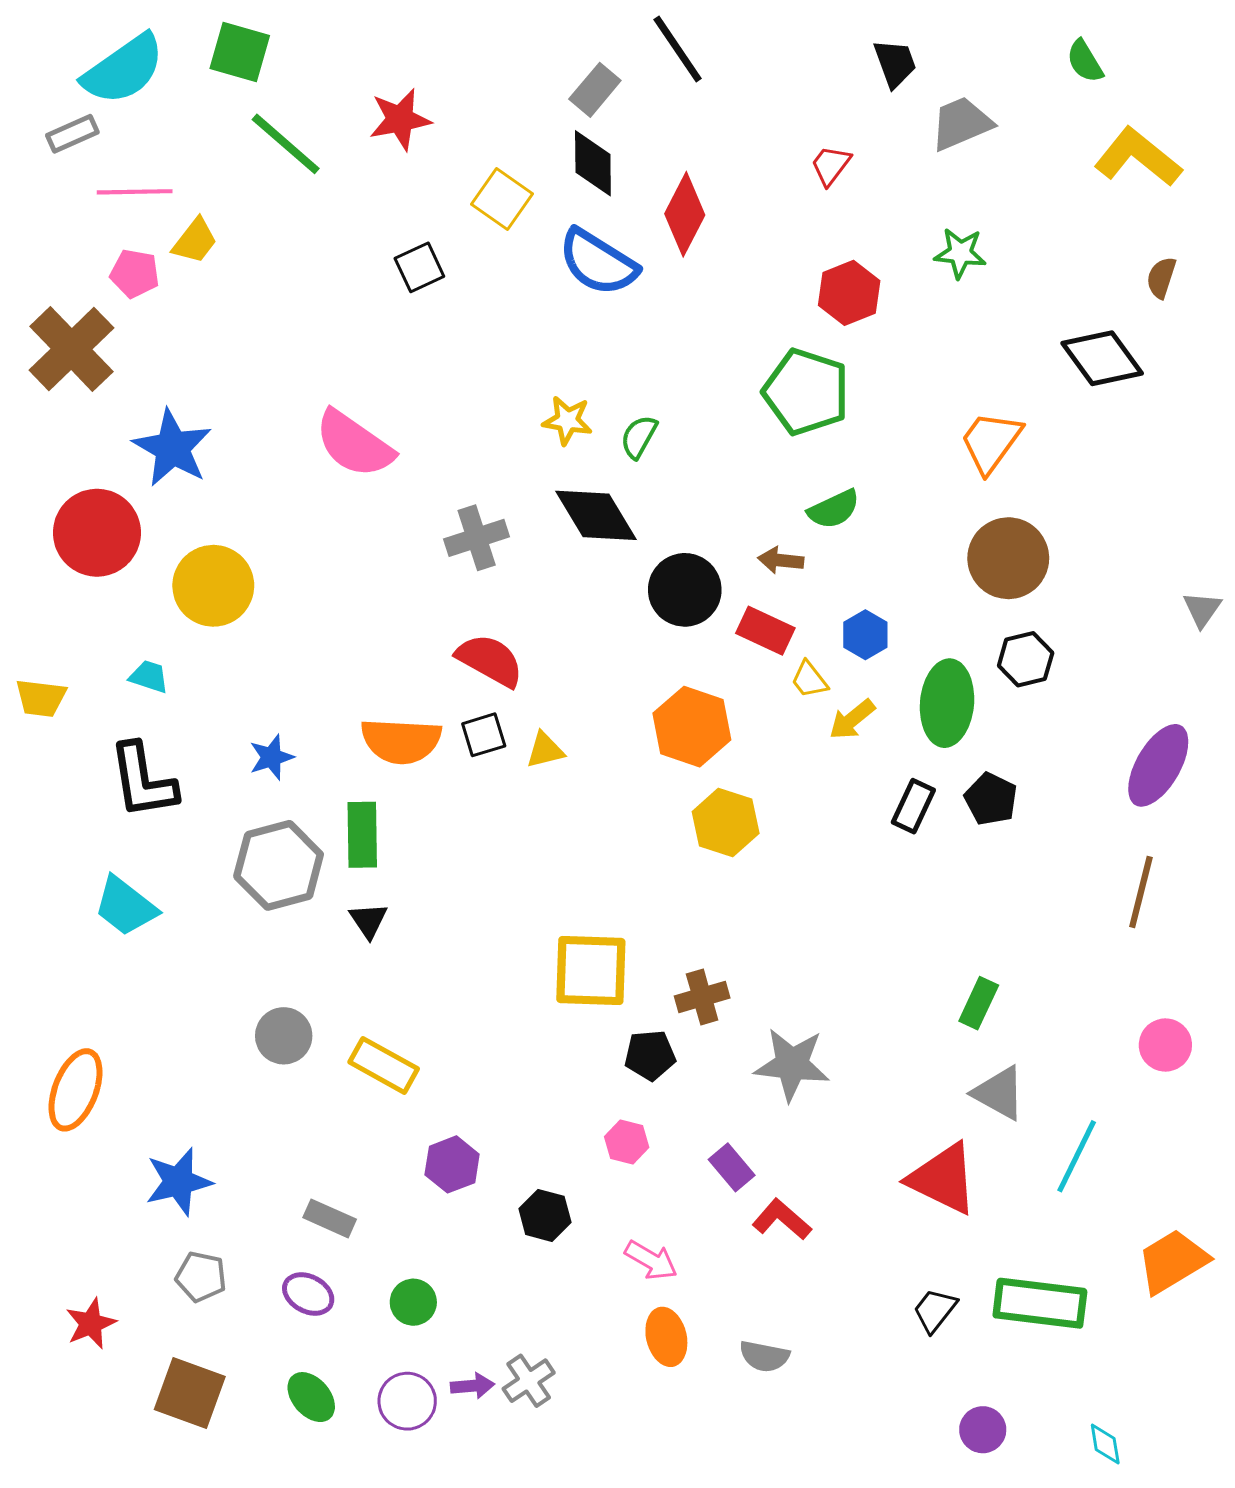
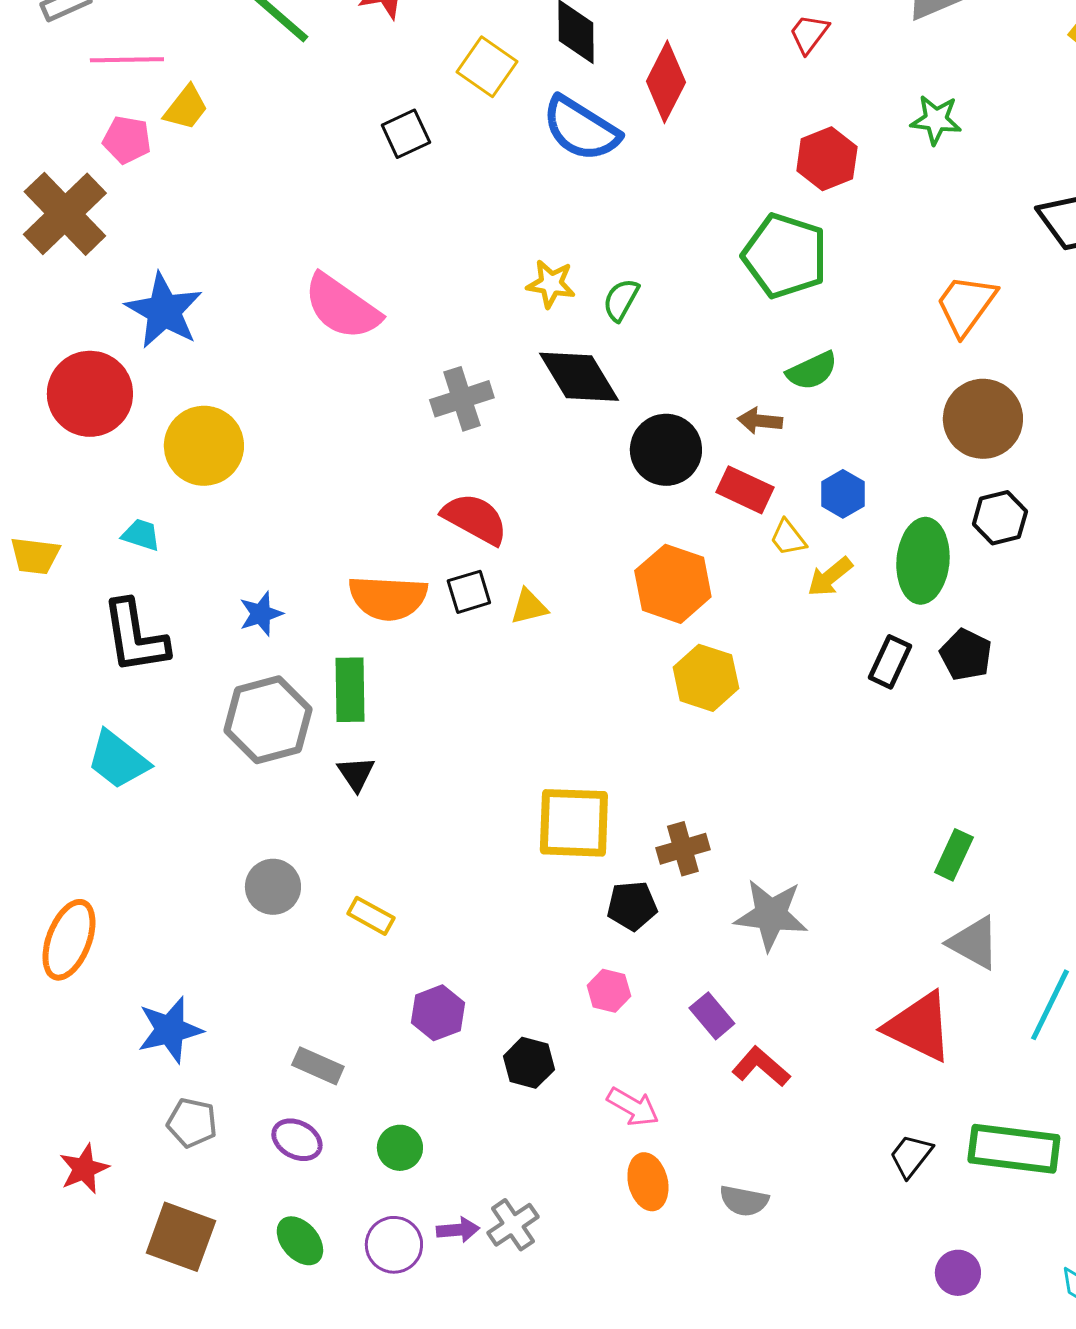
yellow rectangle: (384, 1065) -> (371, 916), size x0.7

